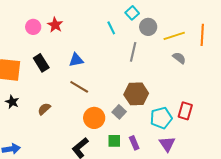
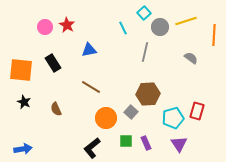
yellow line: (174, 36) -> (186, 21), moved
blue triangle: (76, 60) -> (89, 50), moved
brown semicircle: (44, 109) -> (56, 109), turned -72

